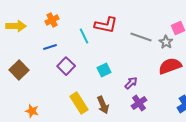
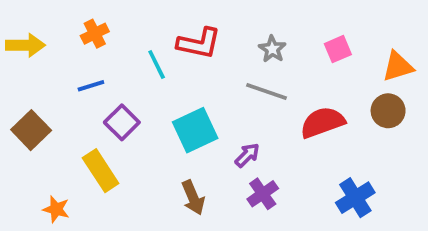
gray line: (141, 37) -> (267, 91), moved
gray star: (166, 42) -> (272, 49), moved
cyan square: (104, 70) -> (195, 130), size x1.6
yellow rectangle: (79, 103) -> (101, 171), moved

